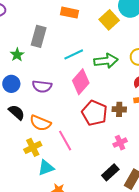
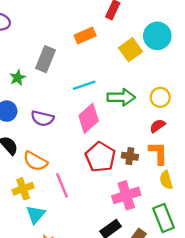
orange rectangle: (70, 13) -> (85, 36), turned -42
pink cross: (120, 143) -> (126, 195), size x1.6
cyan triangle: (46, 168) -> (36, 214), turned -36

